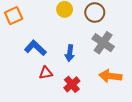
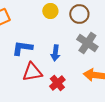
blue L-shape: (35, 48) -> (22, 48), turned -35
red triangle: (46, 73) -> (32, 72), size x1.5

